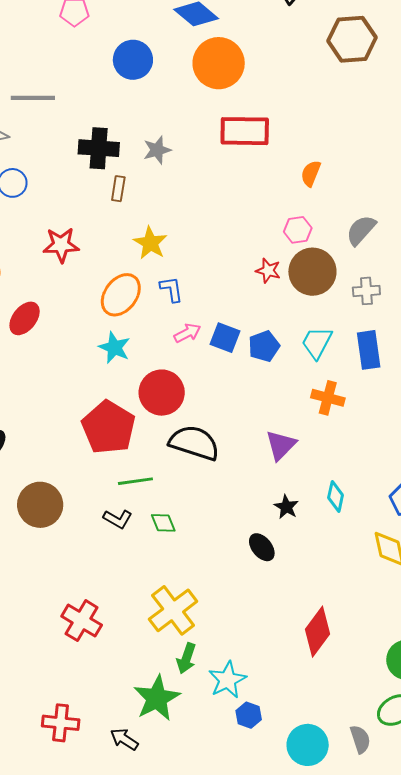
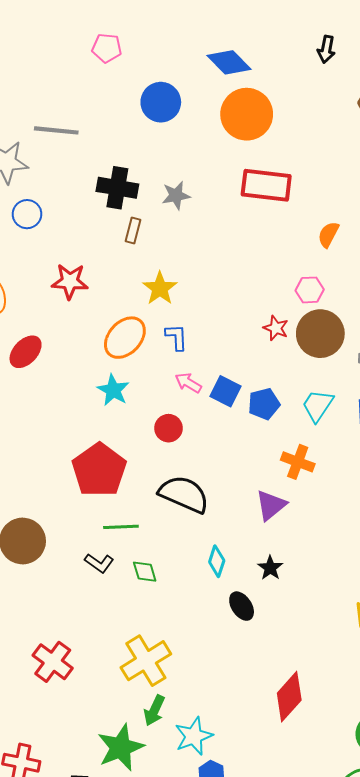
pink arrow: (187, 333) -> (188, 383), turned -128
red circle: (162, 393) -> (168, 428), moved, size x0.6
orange cross: (328, 398) -> (298, 462), moved
cyan diamond: (336, 496) -> (217, 561), moved

